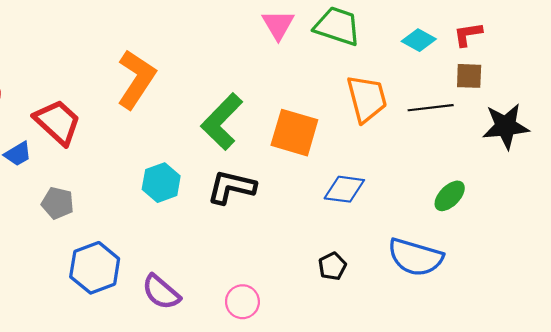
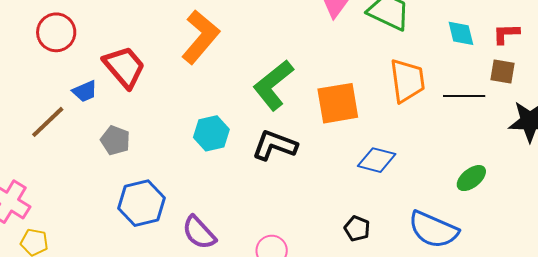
cyan diamond: (419, 40) -> (461, 33), turned 40
orange square: (294, 133) -> (338, 103), turned -33
black pentagon: (332, 266) -> (357, 229), turned -30

